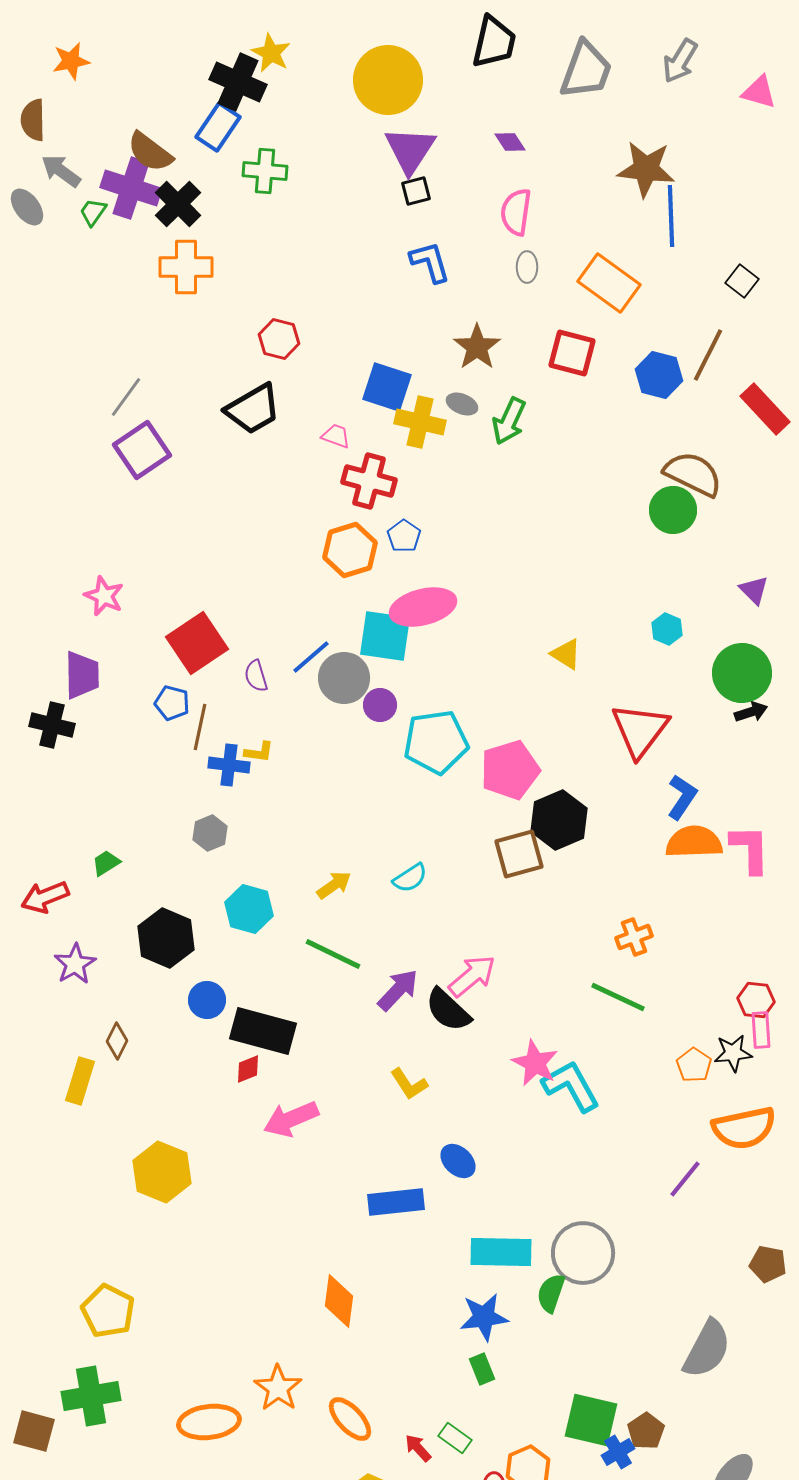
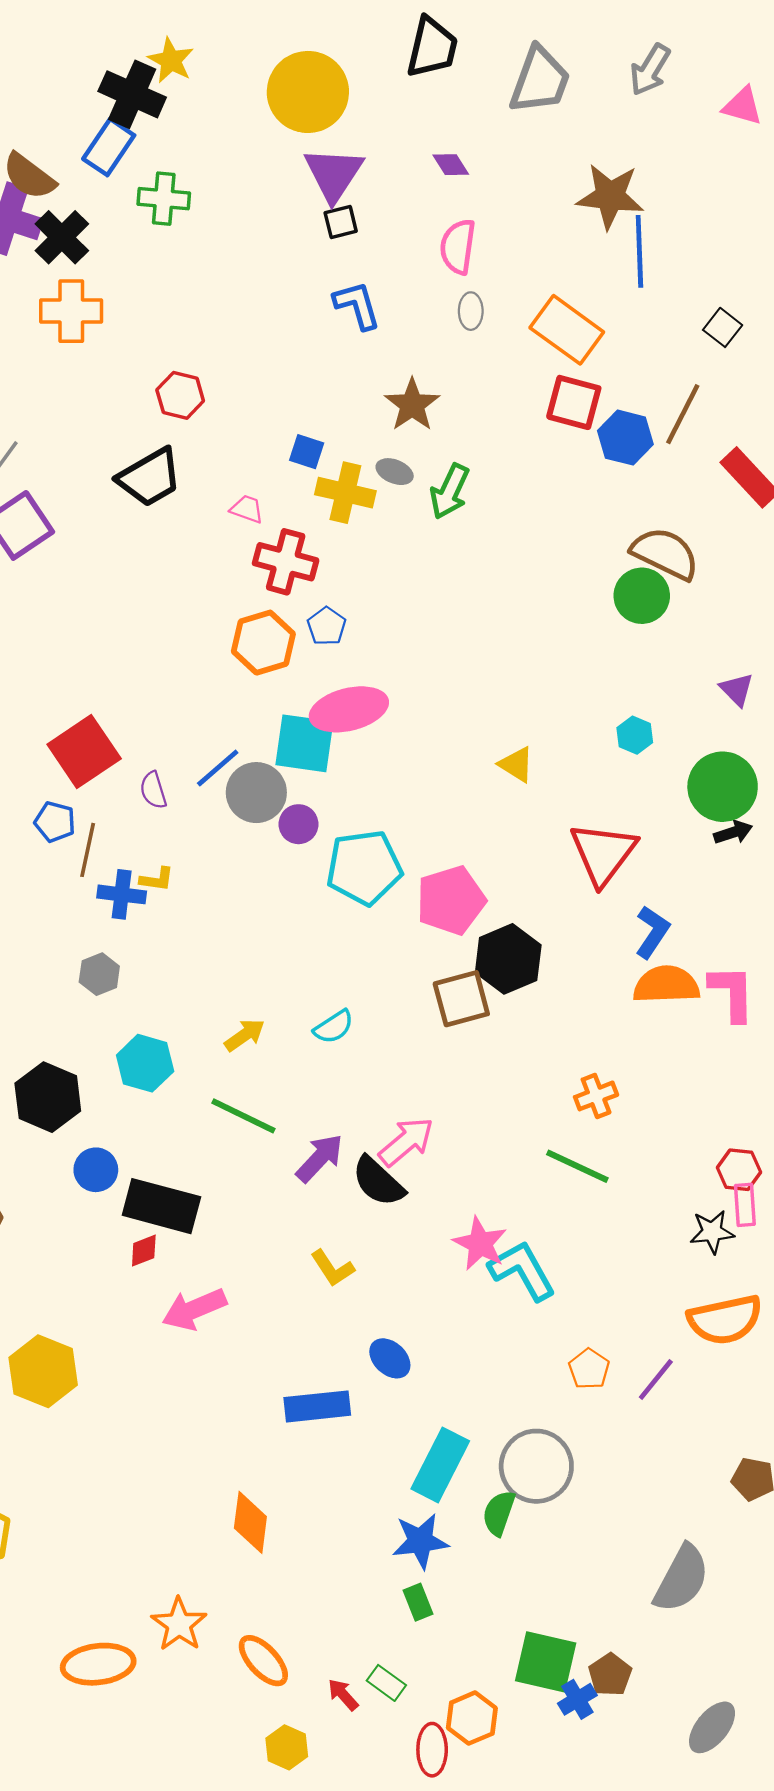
red square: (572, 353) -> (574, 402), moved
blue square: (387, 387) -> (307, 452), size x0.6
orange pentagon: (694, 1065) -> (589, 1369), moved
cyan rectangle: (501, 1252) -> (440, 1465), turned -64

